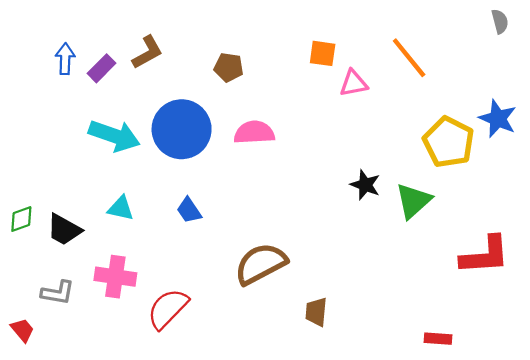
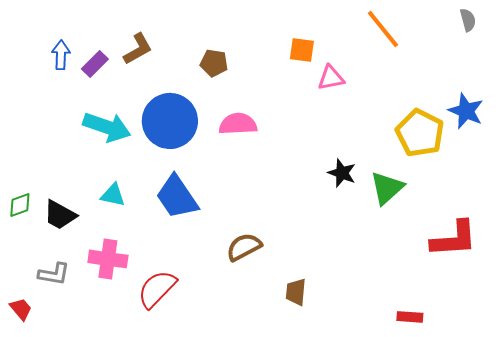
orange line: (409, 58) -> (383, 29), moved
blue trapezoid: (189, 210) -> (177, 197), size x1.8
brown semicircle: (261, 264) -> (244, 247), size x0.7

